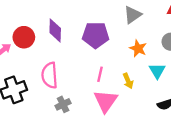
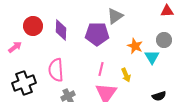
gray triangle: (132, 15) -> (115, 16), moved
red circle: (24, 37) -> (33, 26), moved
cyan triangle: (157, 71) -> (152, 57), moved

